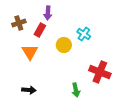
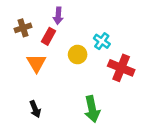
red cross: (100, 72) -> (121, 68), moved
black arrow: (29, 90) -> (35, 109), turned 64
green arrow: (76, 90) -> (92, 109), size x1.5

